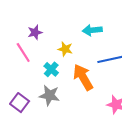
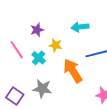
purple star: (35, 32) -> (37, 30), moved
cyan cross: (51, 69) -> (39, 58), moved

